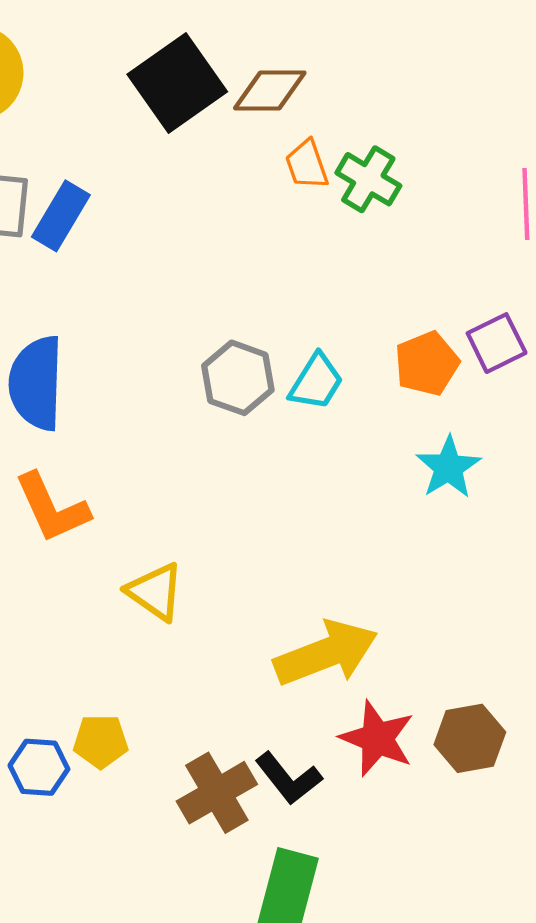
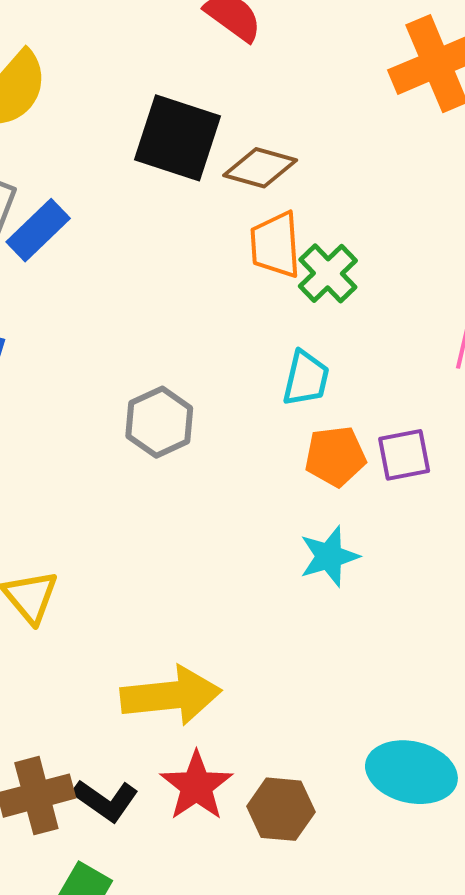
black square: (177, 83) -> (178, 138), turned 38
orange trapezoid: (307, 165) -> (275, 245), size x1.4
cyan trapezoid: (316, 382) -> (306, 378), moved, turned -34
black L-shape: (289, 778) -> (105, 800), turned -32

